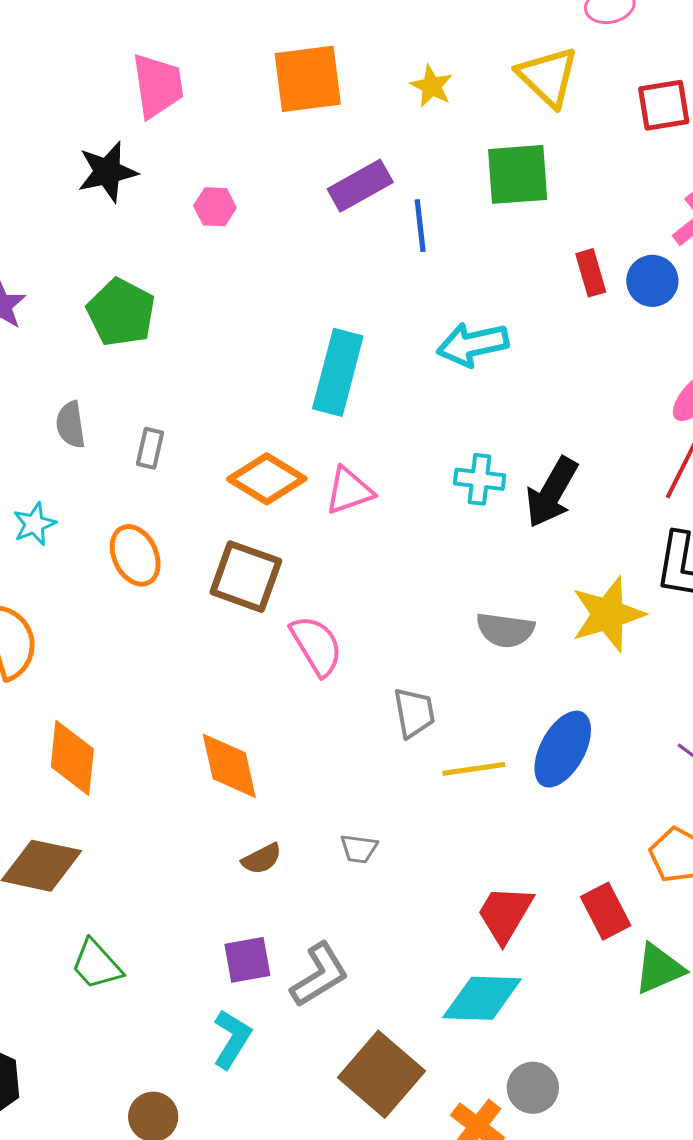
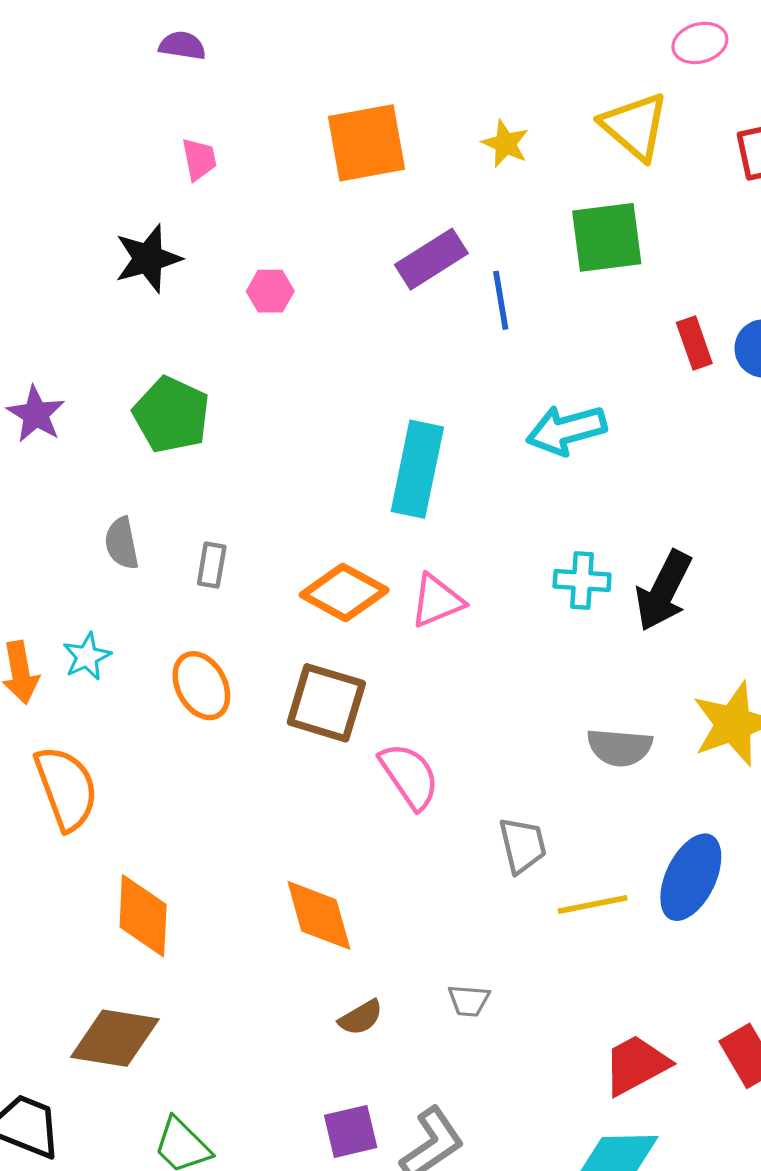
pink trapezoid: (158, 86) -> (199, 159), size x0.6
red trapezoid: (505, 914) -> (636, 1065), turned 34

